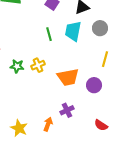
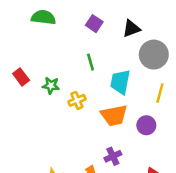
gray circle: (100, 28) -> (154, 55), size x1.5
cyan trapezoid: (73, 31) -> (120, 82), moved
green star: (17, 66) -> (51, 86), moved

